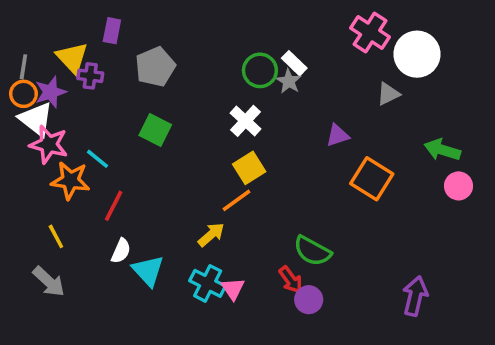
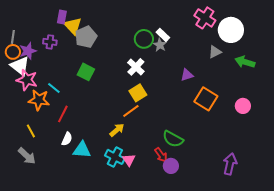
yellow triangle: (72, 58) -> (73, 26), moved
green arrow: (442, 150) -> (245, 62), moved
pink circle: (458, 186) -> (243, 106), moved
cyan triangle: (148, 271) -> (82, 150), turned -42

